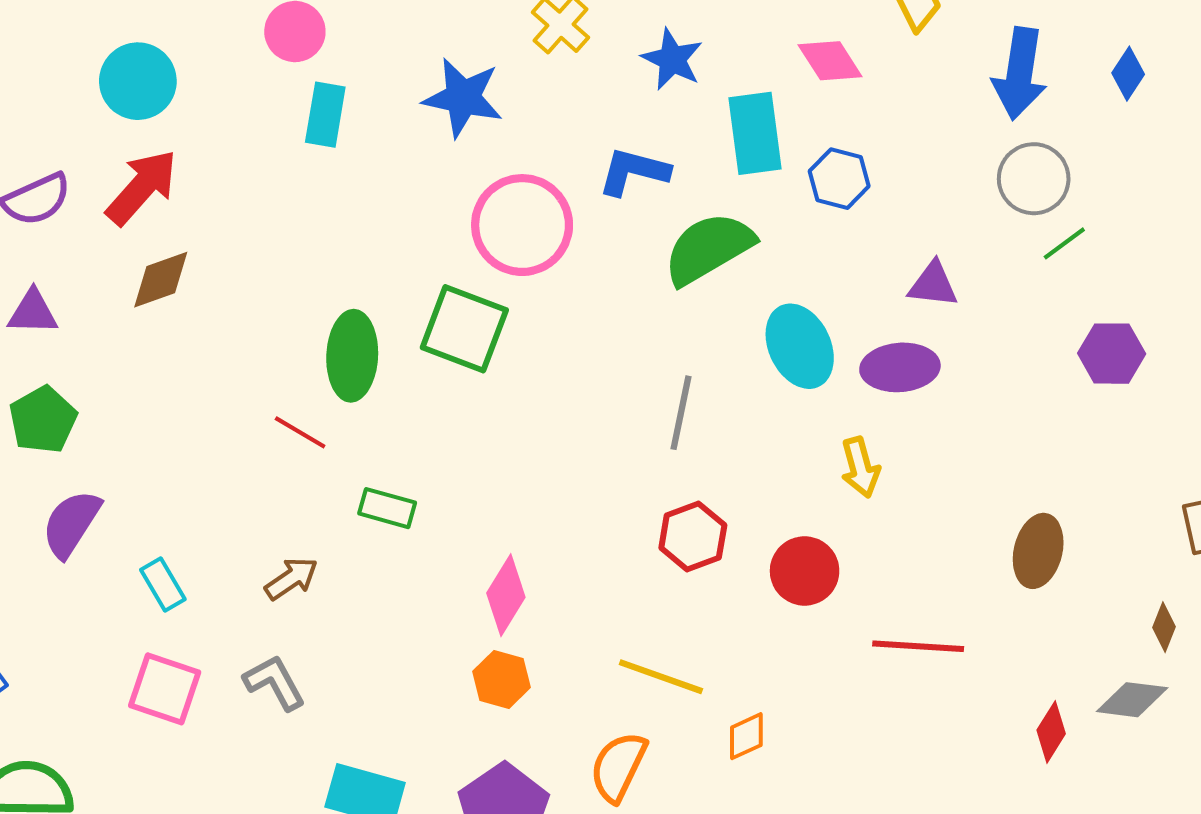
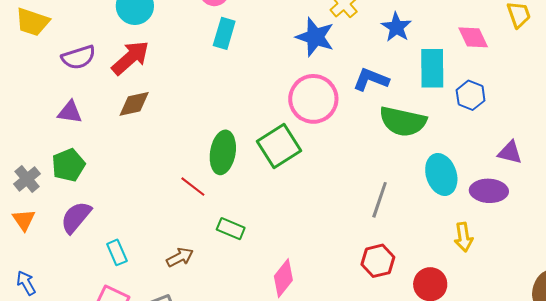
blue star: (463, 98) -> (315, 37), moved
green semicircle: (709, 248) -> (403, 121), turned -144
green square: (464, 329) -> (279, 146), turned 30

